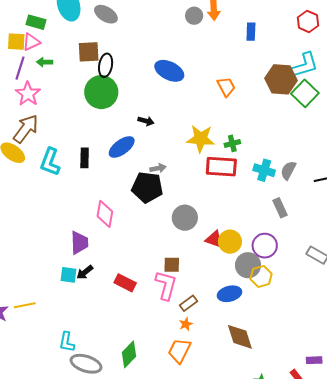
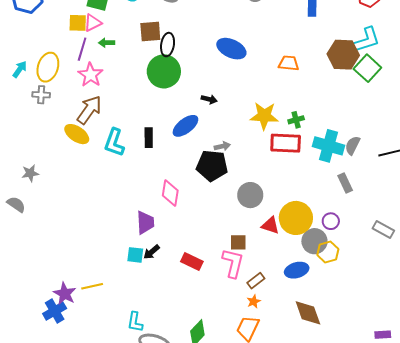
orange trapezoid: (226, 87) -> (289, 63), turned -55
cyan cross: (264, 170) -> (328, 146), size x1.4
red triangle: (214, 239) -> (270, 225), moved
yellow circle: (230, 242) -> (296, 218), size x1.4
purple circle: (265, 246) -> (331, 221), size x0.7

